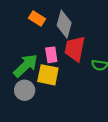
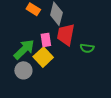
yellow square: (48, 75) -> (43, 57), turned 36

